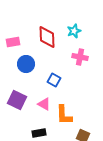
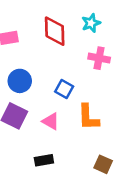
blue circle: (26, 64) -> (20, 81), moved
orange L-shape: (64, 115) -> (88, 117), moved

